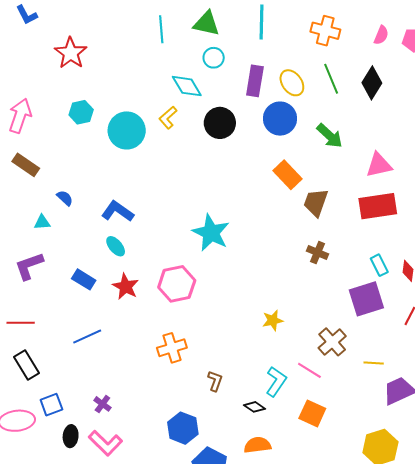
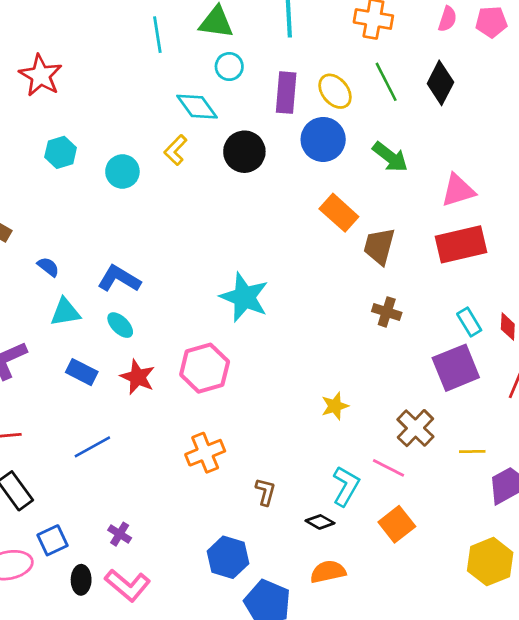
cyan circle: (127, 130) -> (122, 171), size x0.7
cyan triangle: (42, 222) -> (65, 312), moved, size x1.4
orange square: (312, 413) -> (397, 524), turned 32

